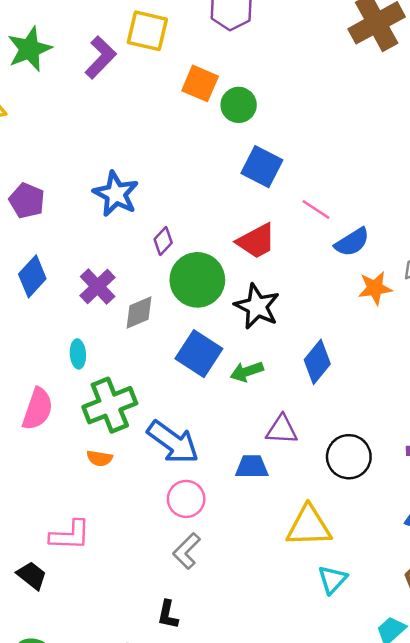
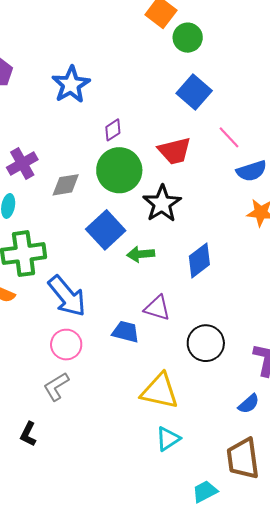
purple diamond: (163, 241) -> (113, 130), moved
purple cross: (98, 287) -> (22, 164), moved

